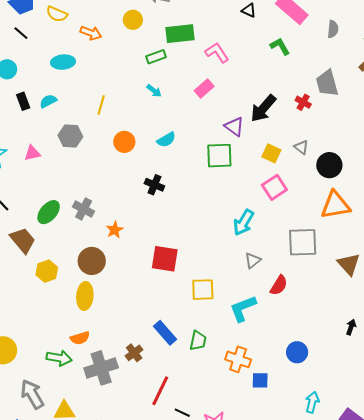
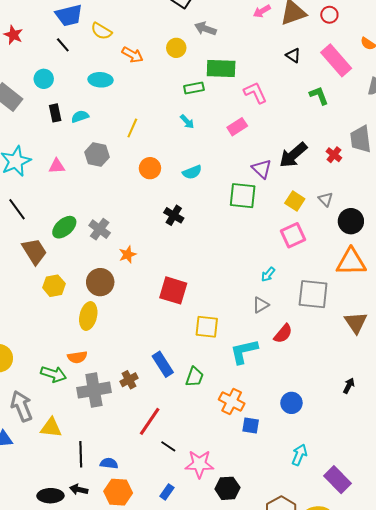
cyan arrow: (244, 222) -> (268, 274), moved, size x0.6

